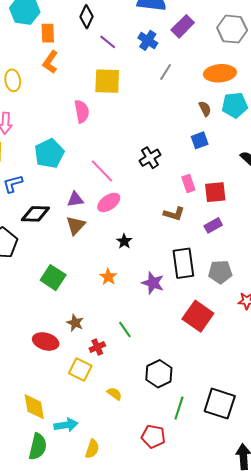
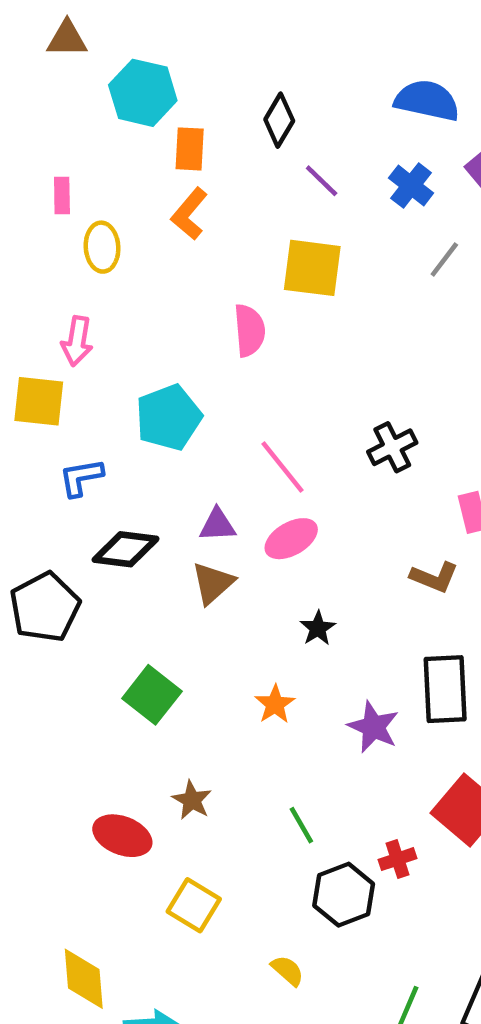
red cross: (97, 347) -> (398, 859), moved
black hexagon: (159, 374) -> (344, 895), moved
yellow semicircle: (114, 394) -> (287, 971), moved

